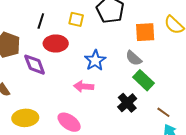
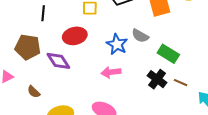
black line: (41, 21) -> (43, 13), moved
gray semicircle: (134, 58) -> (140, 36), moved
brown line: (163, 112) -> (181, 83), moved

